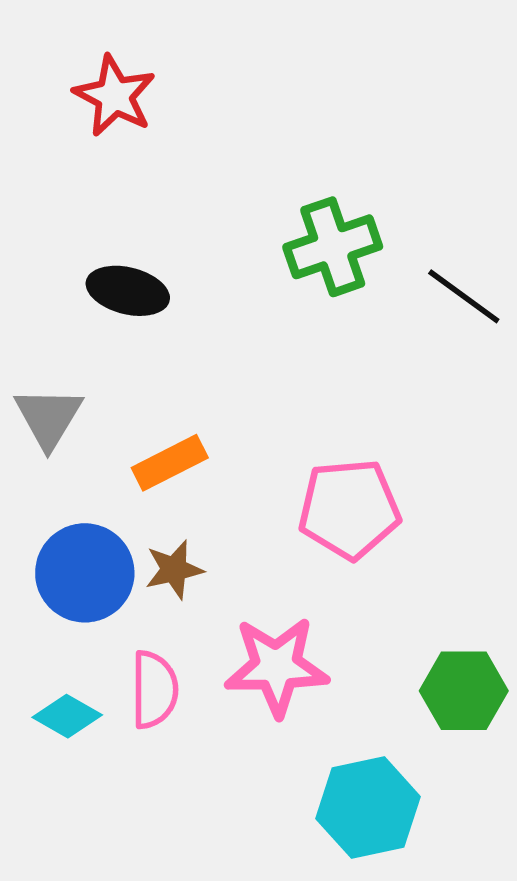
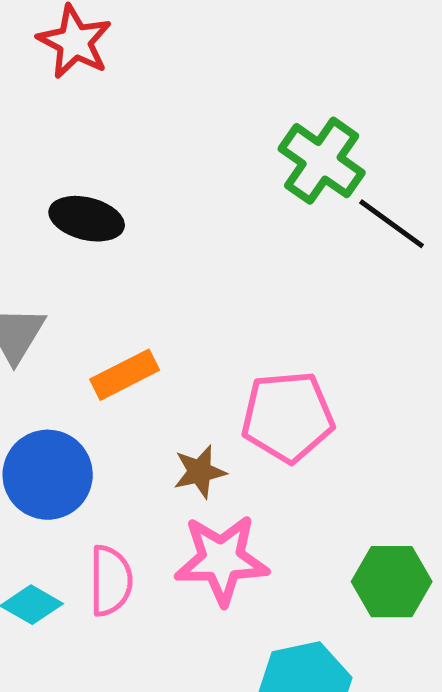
green cross: (333, 247) -> (322, 161), moved, turned -36
brown star: (174, 570) -> (200, 472), moved

